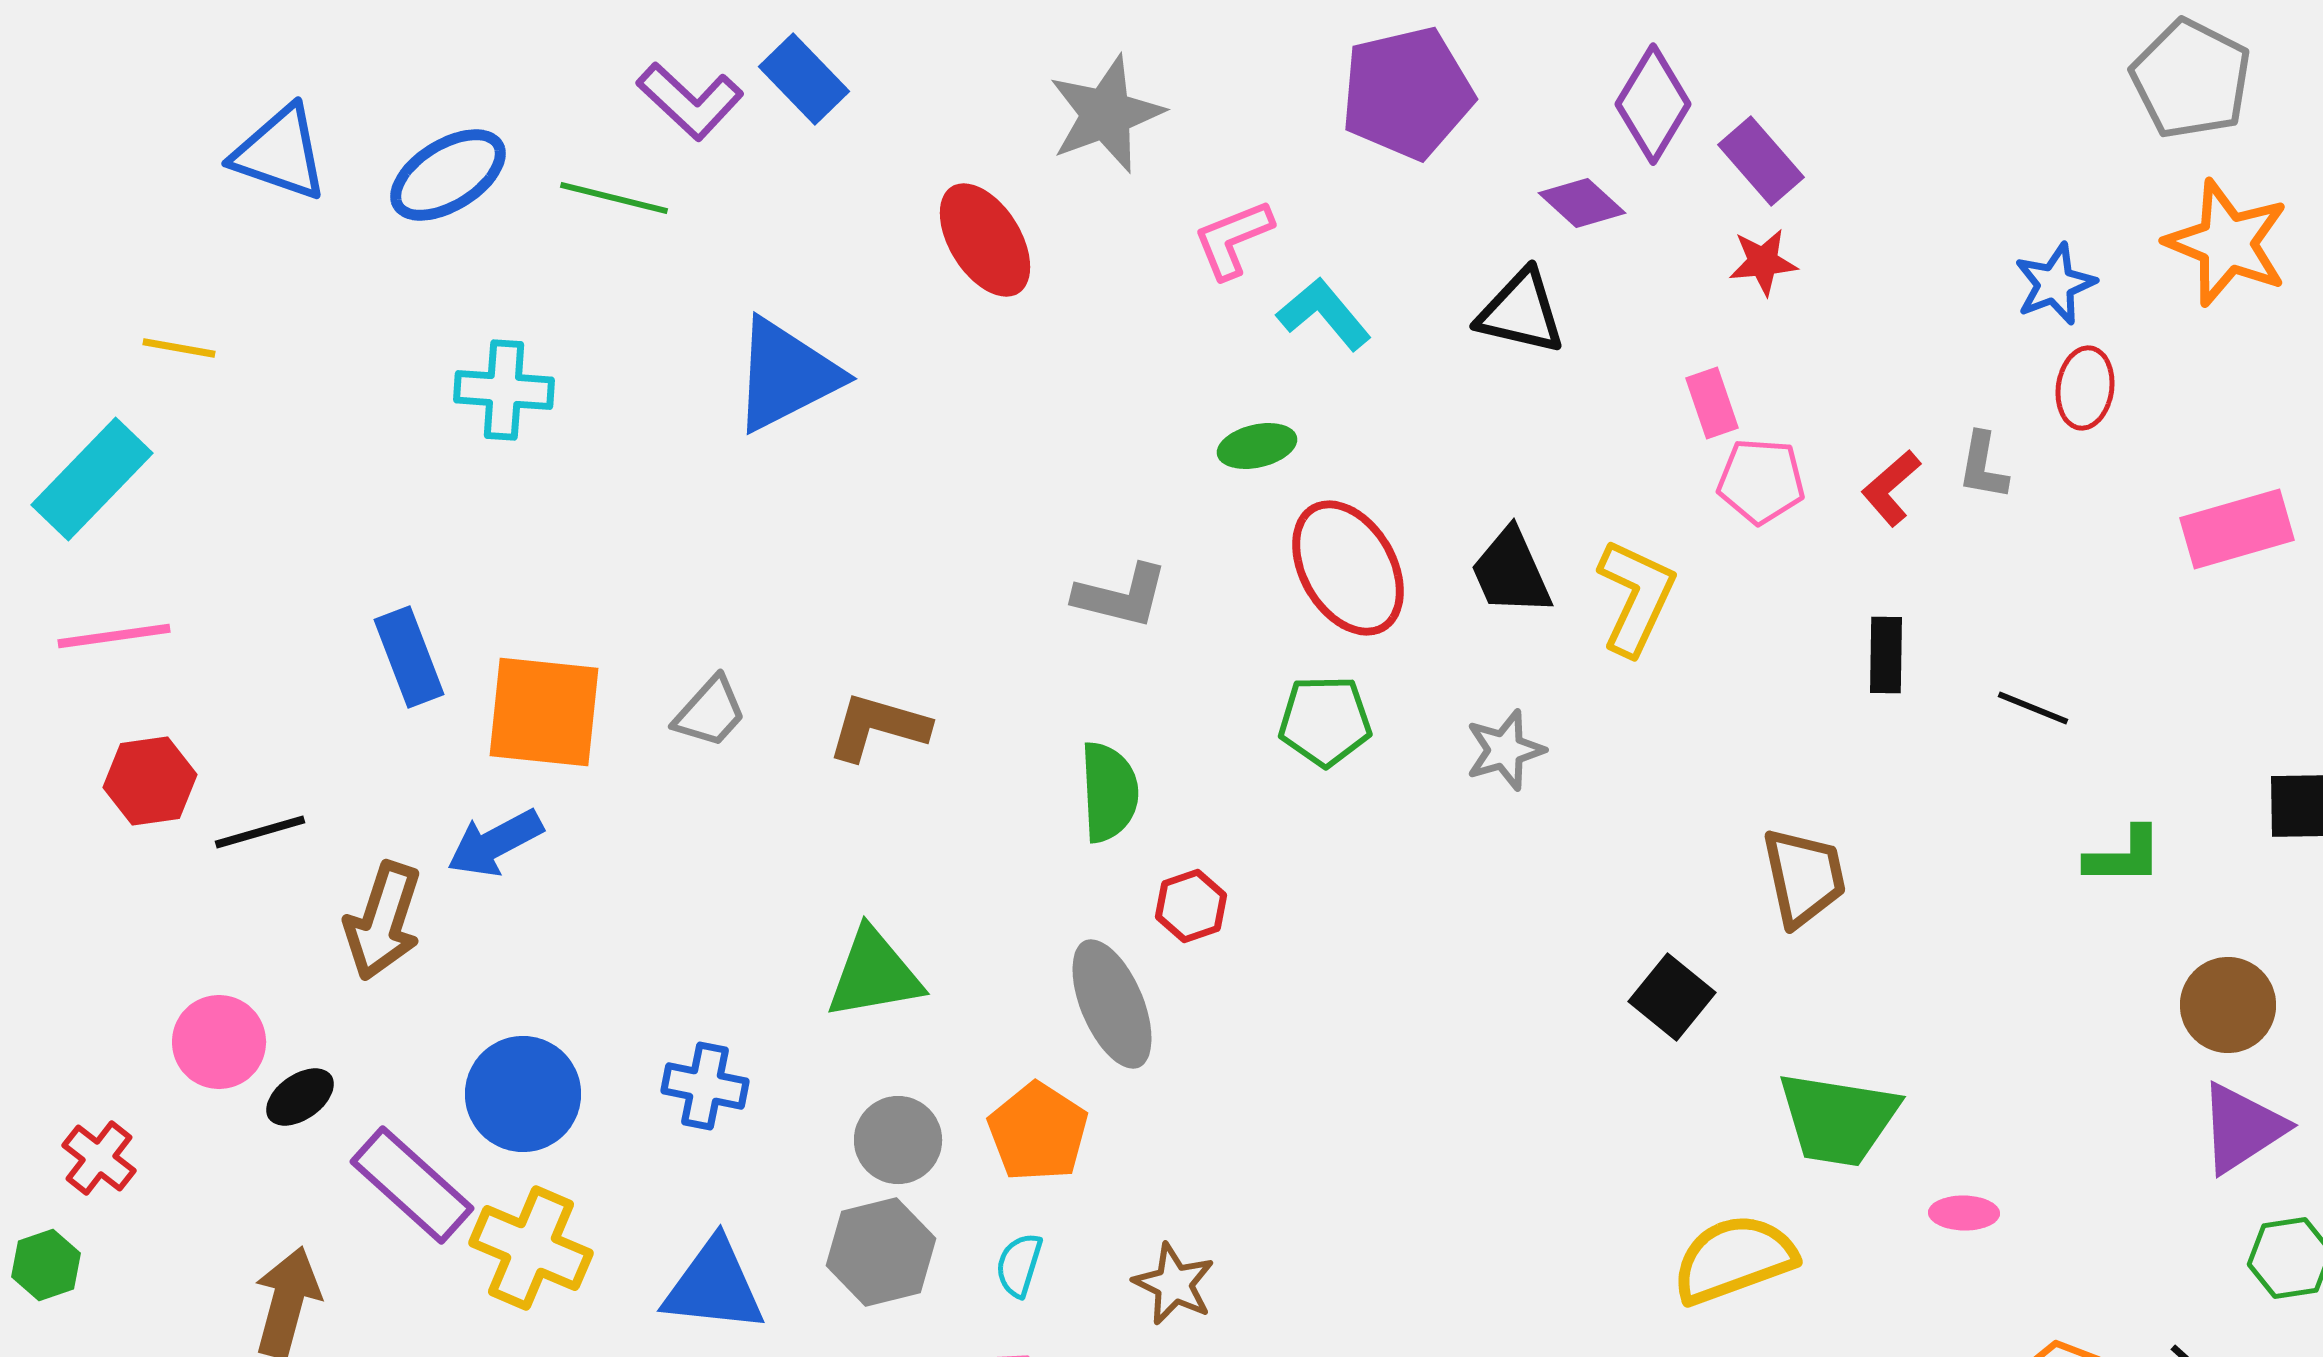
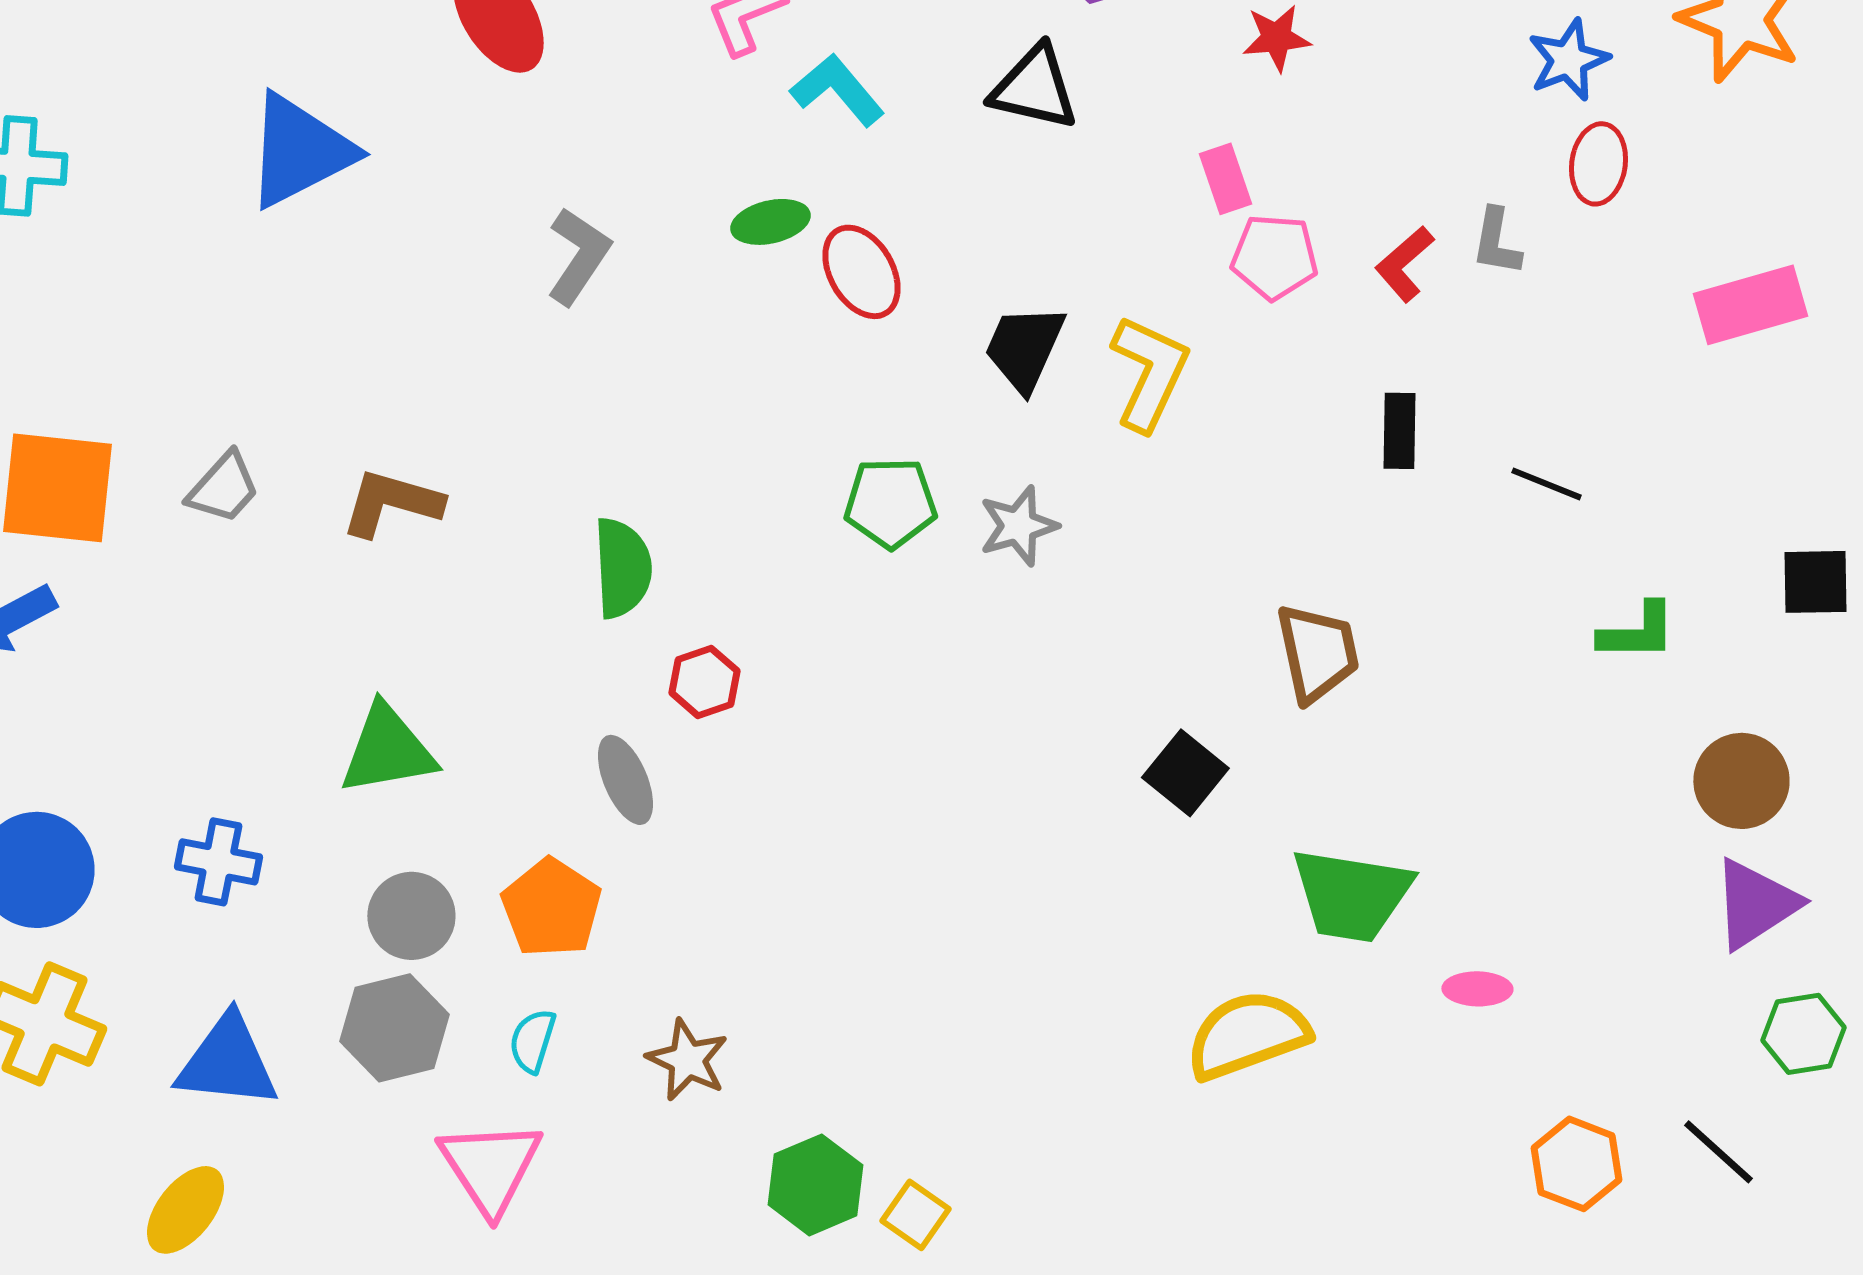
red ellipse: (1348, 568) -> (861, 272), moved, size x0.7
black trapezoid: (1511, 572) -> (1024, 348), turned 48
gray L-shape: (1121, 596) -> (578, 256), moved, turned -70
green pentagon: (1325, 721) -> (890, 503), moved
gray ellipse: (1112, 1004) -> (625, 780), size x0.7

